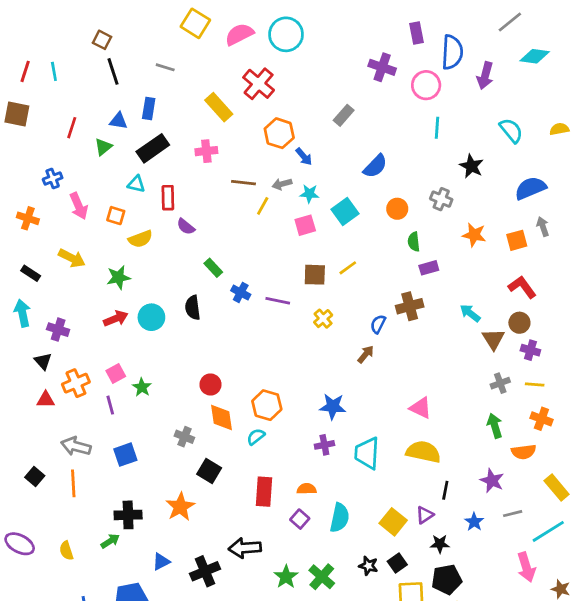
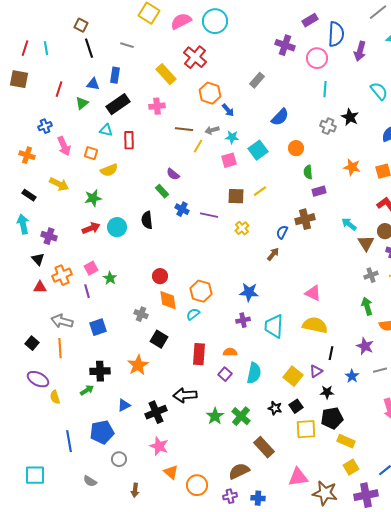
purple rectangle: (416, 33) -> (310, 20), turned 70
gray cross: (441, 199) -> (328, 126), moved
purple semicircle: (186, 227) -> (173, 174), moved
purple ellipse: (20, 544) -> (38, 379), moved

